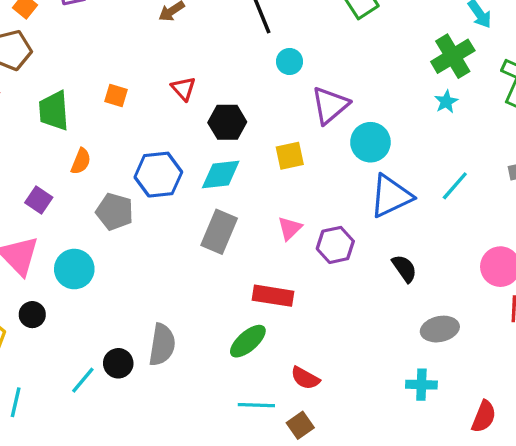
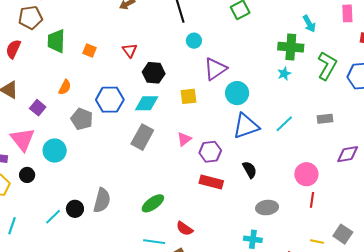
green cross: (453, 56) -> (291, 47), turned 30
green trapezoid: (54, 111) -> (56, 41), moved
red rectangle: (273, 296) -> (211, 182), moved

